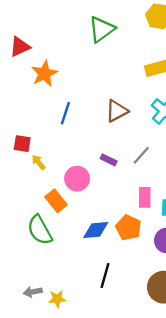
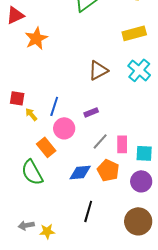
blue line: (65, 113) -> (54, 106), moved
gray line: (141, 155) -> (100, 141), moved
purple rectangle: (109, 160) -> (91, 112), turned -48

